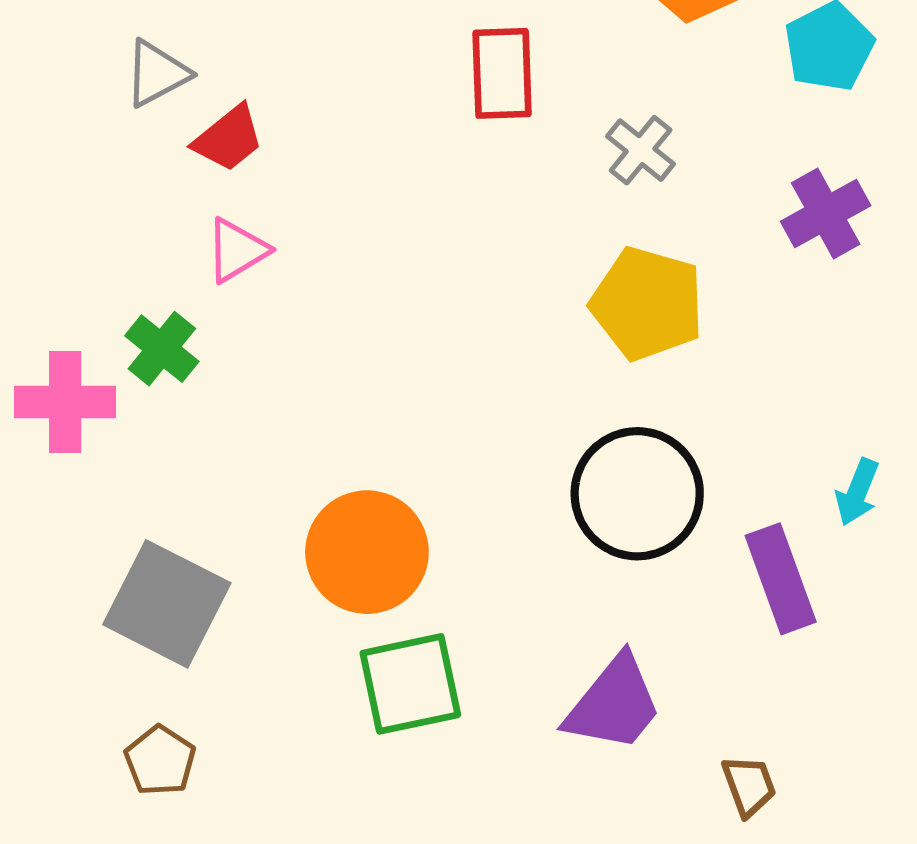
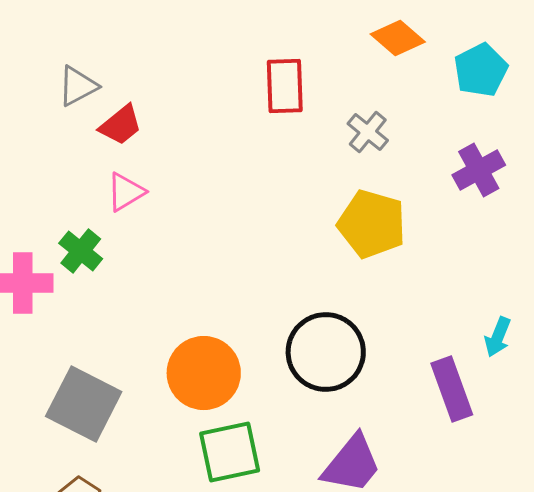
black circle: (637, 494) -> (326, 352), moved

